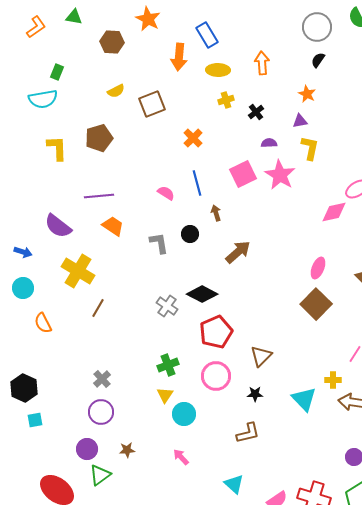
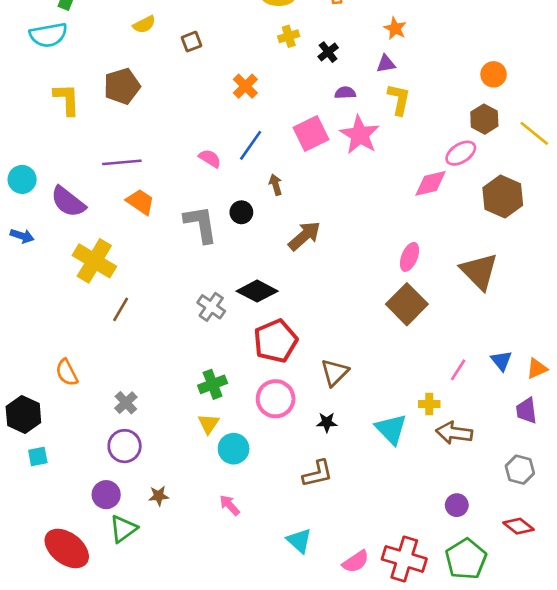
brown square: (152, 104) -> (191, 42), size x0.6
blue line: (197, 183) -> (251, 145), turned 50
gray L-shape: (159, 243) -> (201, 224), size x1.4
cyan circle: (23, 288) -> (22, 179), moved
orange semicircle: (43, 323) -> (67, 372), moved

